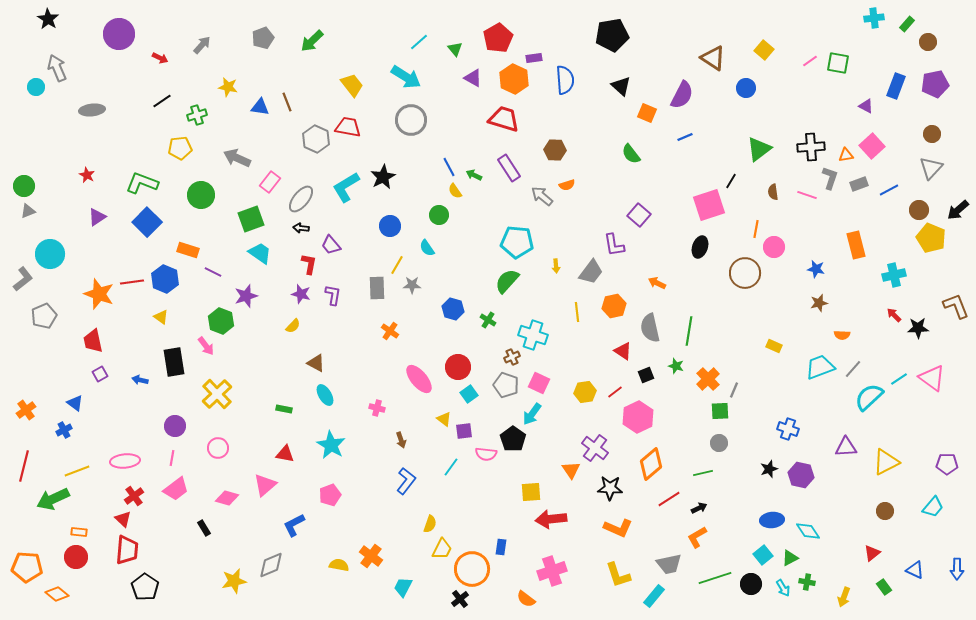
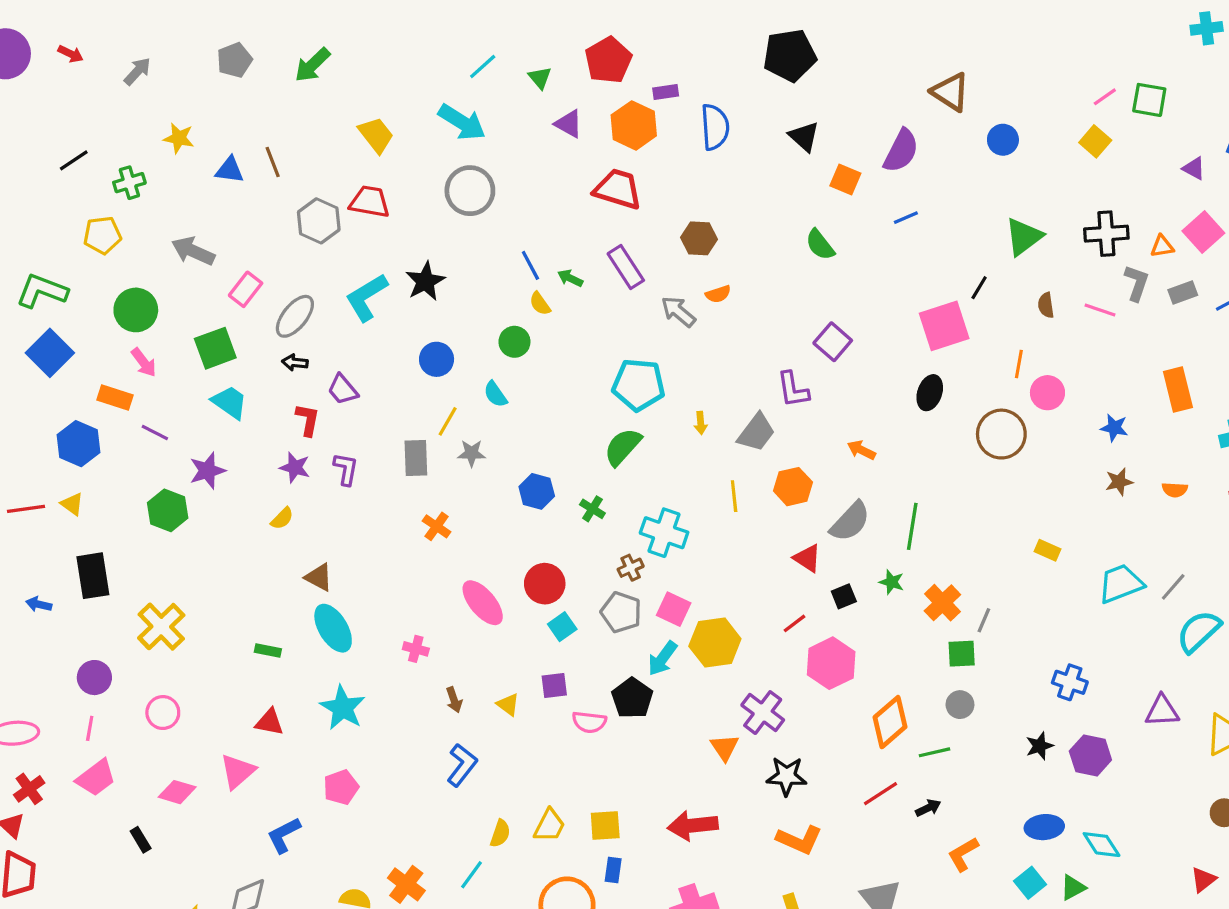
yellow square: (764, 50) -> (1095, 141), moved
red arrow: (160, 58) -> (71, 54), moved
red line: (132, 282) -> (26, 509), moved
gray semicircle: (650, 328) -> (850, 522), turned -124
orange semicircle: (842, 335) -> (1175, 490), moved
pink arrow: (206, 346) -> (144, 362), moved
yellow hexagon: (585, 392) -> (715, 643), moved, size x1.4
cyan ellipse: (325, 395) -> (333, 628), size x1.4
yellow triangle: (444, 419) -> (508, 705), moved
orange diamond: (651, 464) -> (890, 722), moved
cyan line: (451, 467) -> (472, 875), moved
yellow square: (531, 492) -> (605, 825), moved
orange L-shape: (697, 537) -> (963, 854), moved
yellow trapezoid: (442, 549) -> (549, 825), moved

